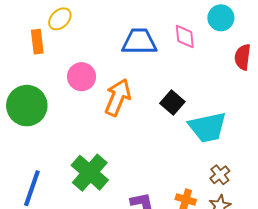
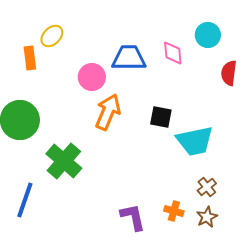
pink circle: (82, 77) -> (92, 77), moved
black square: (172, 102) -> (161, 117), turned -30
green cross: (90, 173) -> (64, 161), moved

